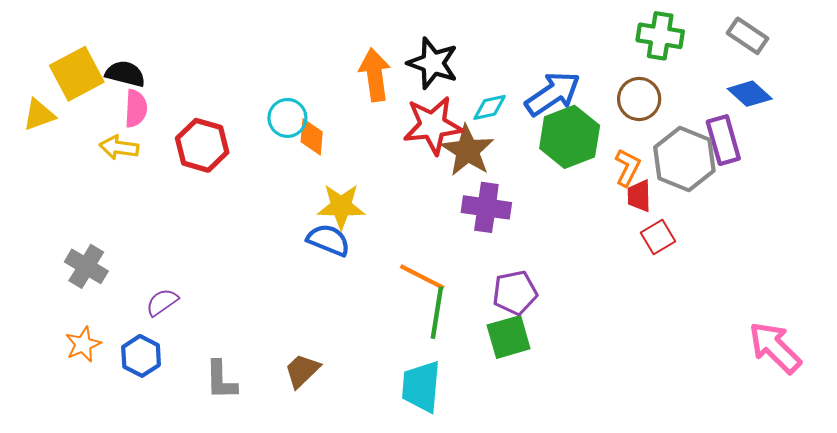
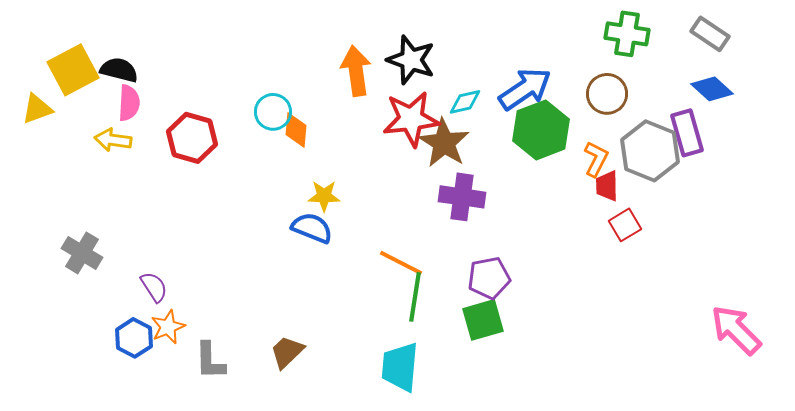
yellow star: (341, 206) -> (324, 196), size x0.7
purple semicircle: (162, 302) -> (154, 287), turned 92
orange star: (83, 344) -> (168, 327), moved

